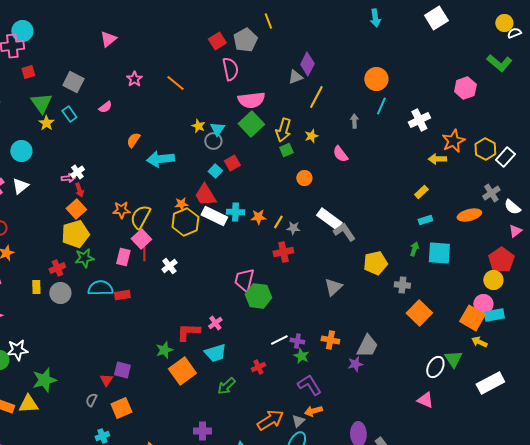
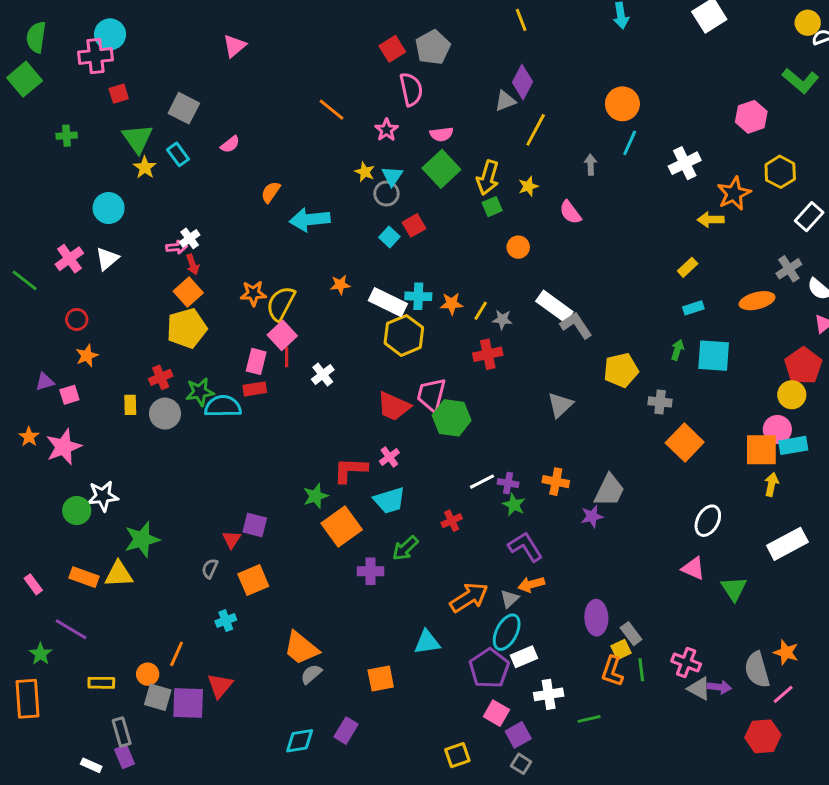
yellow line: (268, 21) -> (521, 20), moved
pink star: (134, 79) -> (386, 130), moved
pink semicircle: (251, 100) -> (441, 134), size x0.6
yellow hexagon: (485, 149) -> (780, 172), moved
red trapezoid: (205, 195) -> (394, 406), moved, turned -35
yellow hexagon: (185, 222) -> (404, 335), moved
green star: (84, 258) -> (200, 392), moved
red rectangle: (122, 295) -> (255, 389), moved
orange square: (472, 318) -> (761, 450), turned -30
yellow arrow: (479, 342) -> (772, 484), turned 77
green triangle: (453, 359) -> (734, 589), moved
purple cross: (202, 431) -> (371, 571), moved

